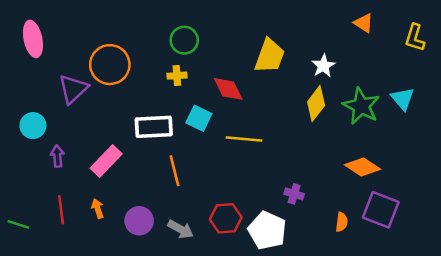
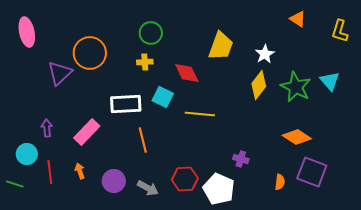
cyan circle: (33, 126) -> (27, 154), moved

